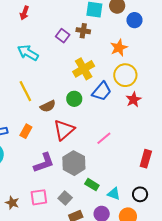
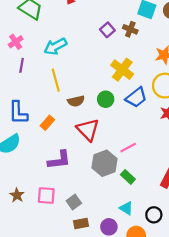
cyan arrow: (28, 53) -> (55, 46), moved, turned -70
yellow cross: (84, 69) -> (122, 70), turned -35
red triangle: (64, 130) -> (88, 130), turned -45
gray hexagon: (74, 163) -> (105, 163), moved
green rectangle: (92, 185) -> (128, 177), moved

